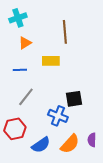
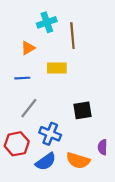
cyan cross: (18, 18) -> (47, 22), moved
blue cross: (58, 116) -> (50, 134), moved
purple semicircle: (92, 140) -> (103, 147), moved
orange semicircle: (70, 144) -> (78, 161), turned 65

